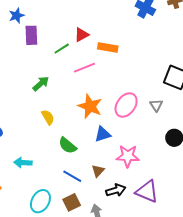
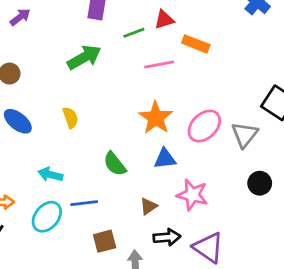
green arrow: (41, 84) -> (84, 57), moved, size x1.4
gray triangle: (156, 105) -> (245, 135), size x1.5
yellow semicircle: (48, 117) -> (70, 118), moved
blue line: (72, 176) -> (84, 203), moved, turned -48
cyan ellipse: (40, 201) -> (47, 217), moved

